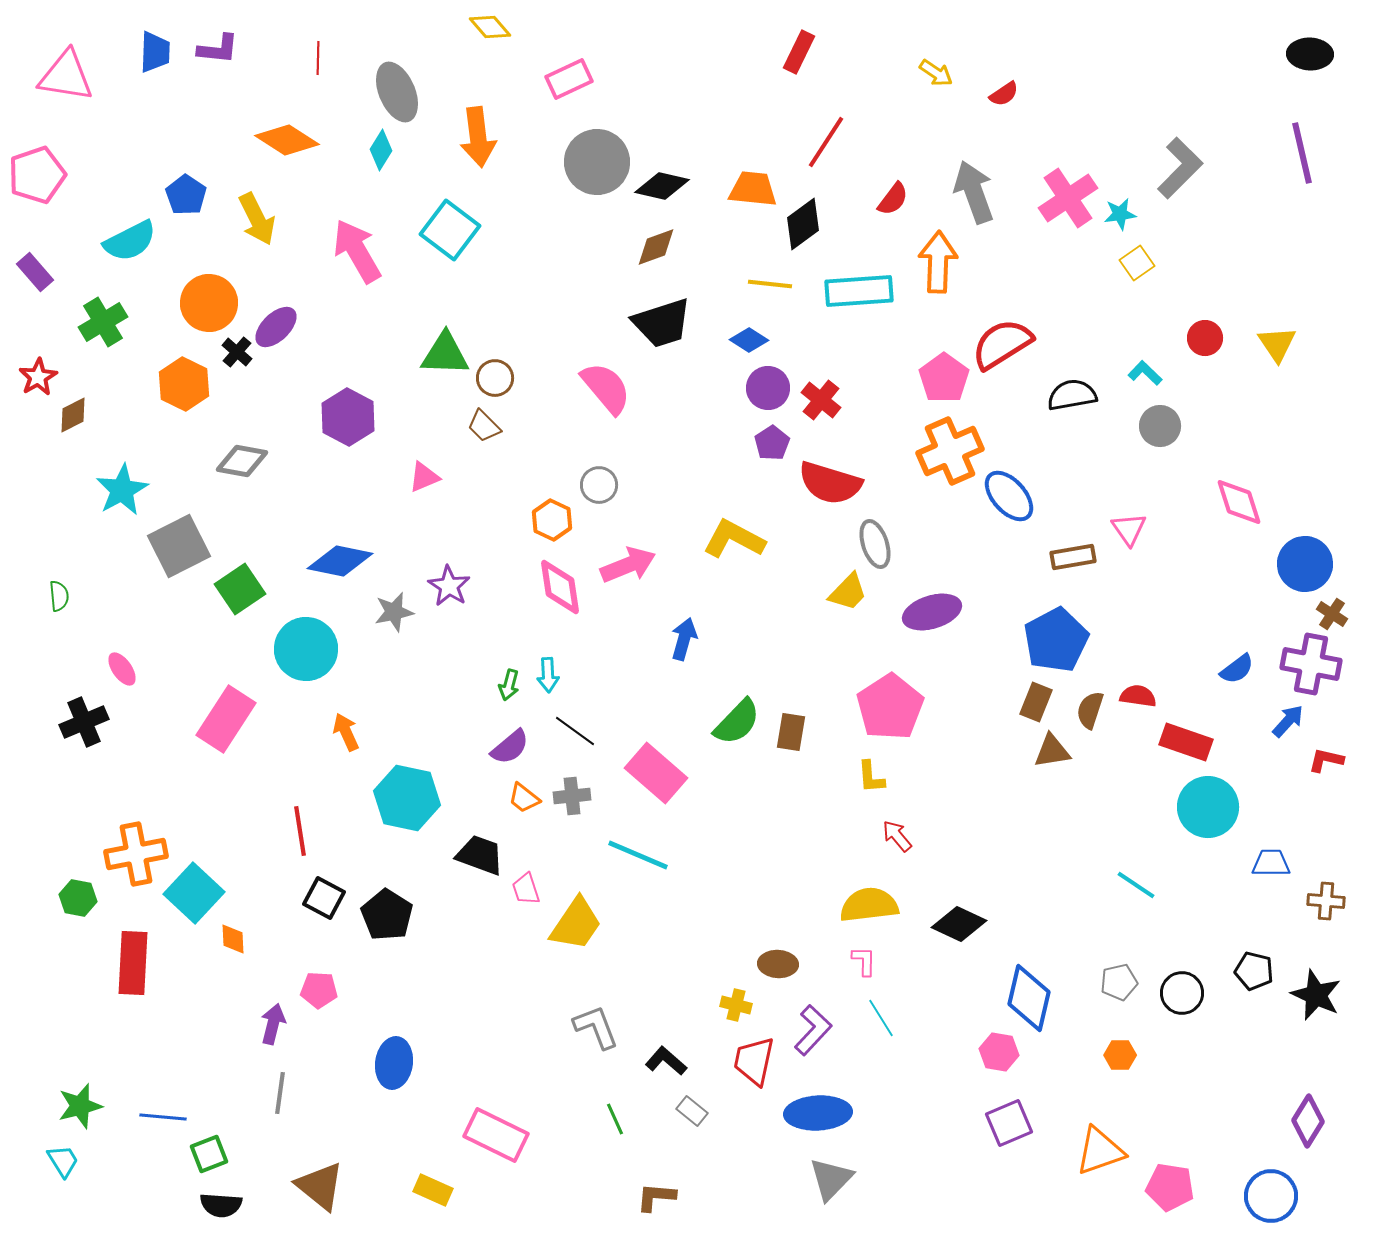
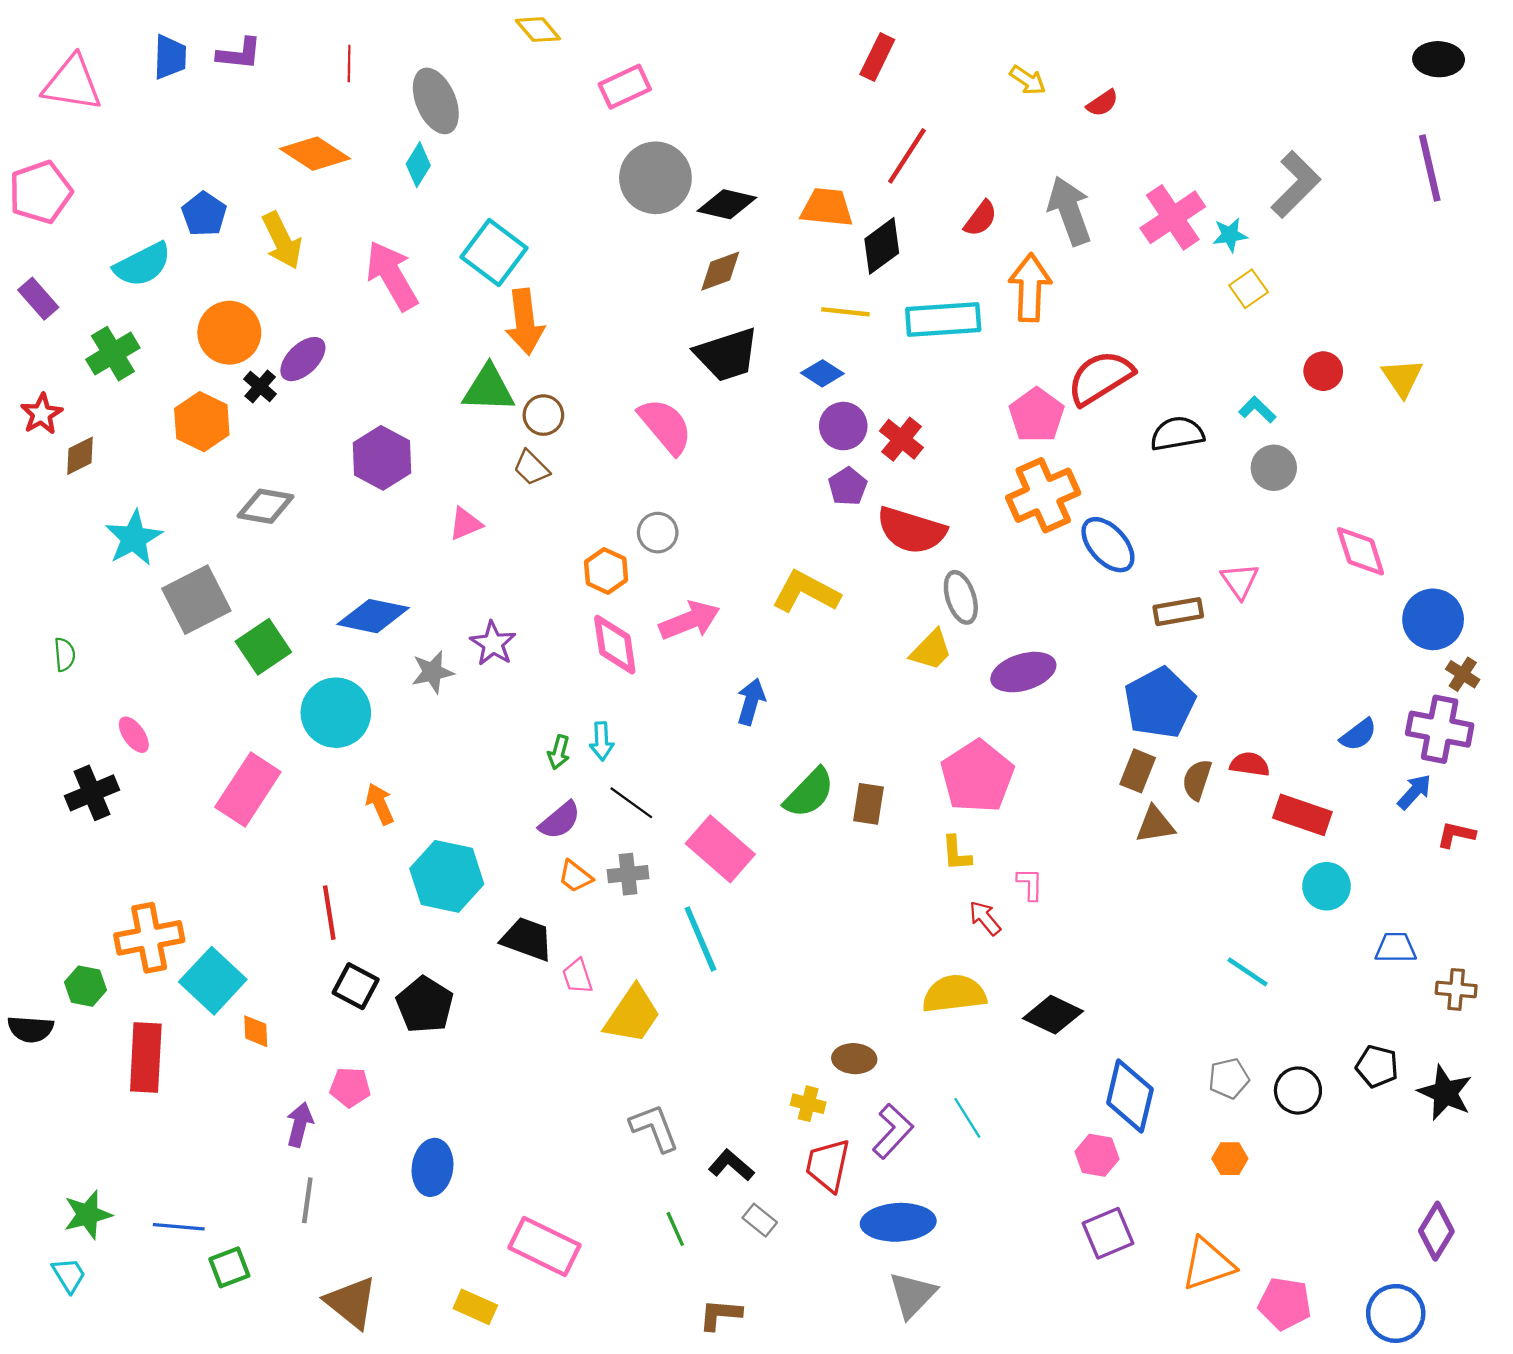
orange arrow: (478, 137) -> (525, 322), moved
cyan circle: (1208, 807) -> (1327, 886), size x0.7
cyan line: (638, 855) -> (700, 939), turned 44
pink L-shape: (864, 961) -> (1030, 884), moved
black semicircle: (221, 1205) -> (31, 1029), moved

